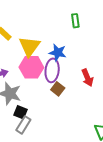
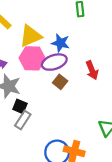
yellow triangle: (30, 46) -> (30, 36), turned 30
purple ellipse: (52, 70) -> (54, 62), turned 65

